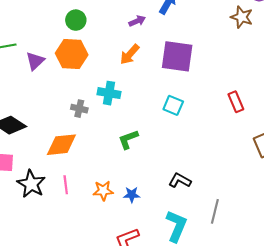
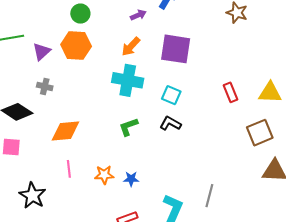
cyan cross: (109, 93) -> (128, 80), moved, size x1.4
gray cross: (79, 109) -> (45, 87), moved
black L-shape: (180, 180) -> (170, 124), moved
black star: (31, 184) -> (32, 195), moved

